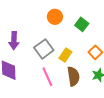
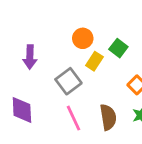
purple arrow: (14, 41) -> (30, 57), moved
yellow rectangle: (65, 55) -> (94, 61), moved

